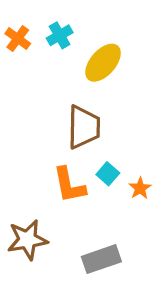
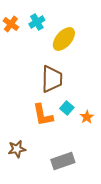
brown star: (27, 240) -> (17, 149), size x0.7

